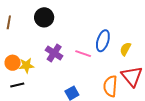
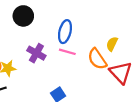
blue ellipse: (103, 41) -> (65, 32), moved
orange semicircle: (110, 86) -> (97, 59), moved, turned -35

